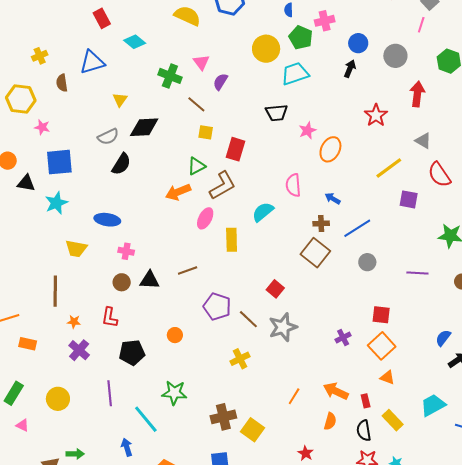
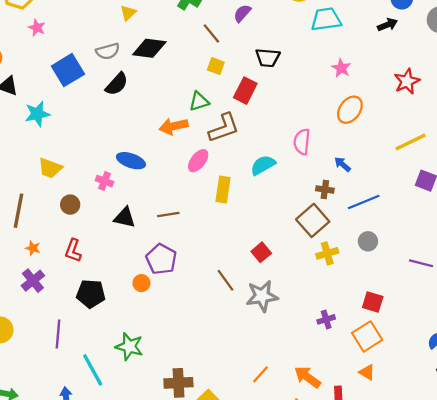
black arrow: (350, 69) -> (387, 25), turned 36
black trapezoid: (277, 113) -> (268, 58), moved
pink star: (307, 130) -> (341, 68), moved, turned -30
blue square: (59, 162) -> (68, 70), moved, turned -36
blue ellipse: (107, 220) -> (131, 161), moved
brown circle: (122, 282) -> (70, 205), moved
purple pentagon: (217, 307) -> (161, 259), moved
yellow cross: (240, 359) -> (327, 253), moved

